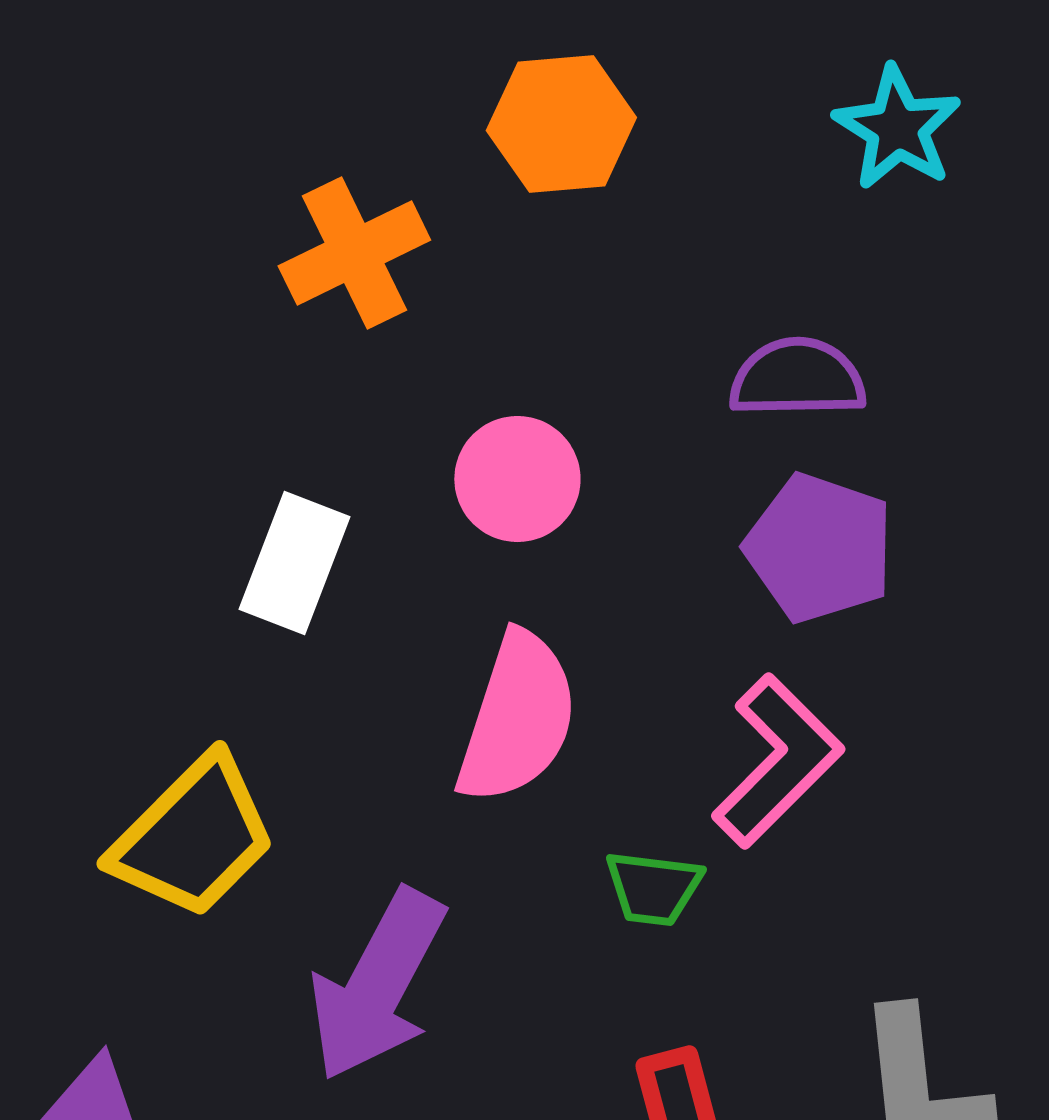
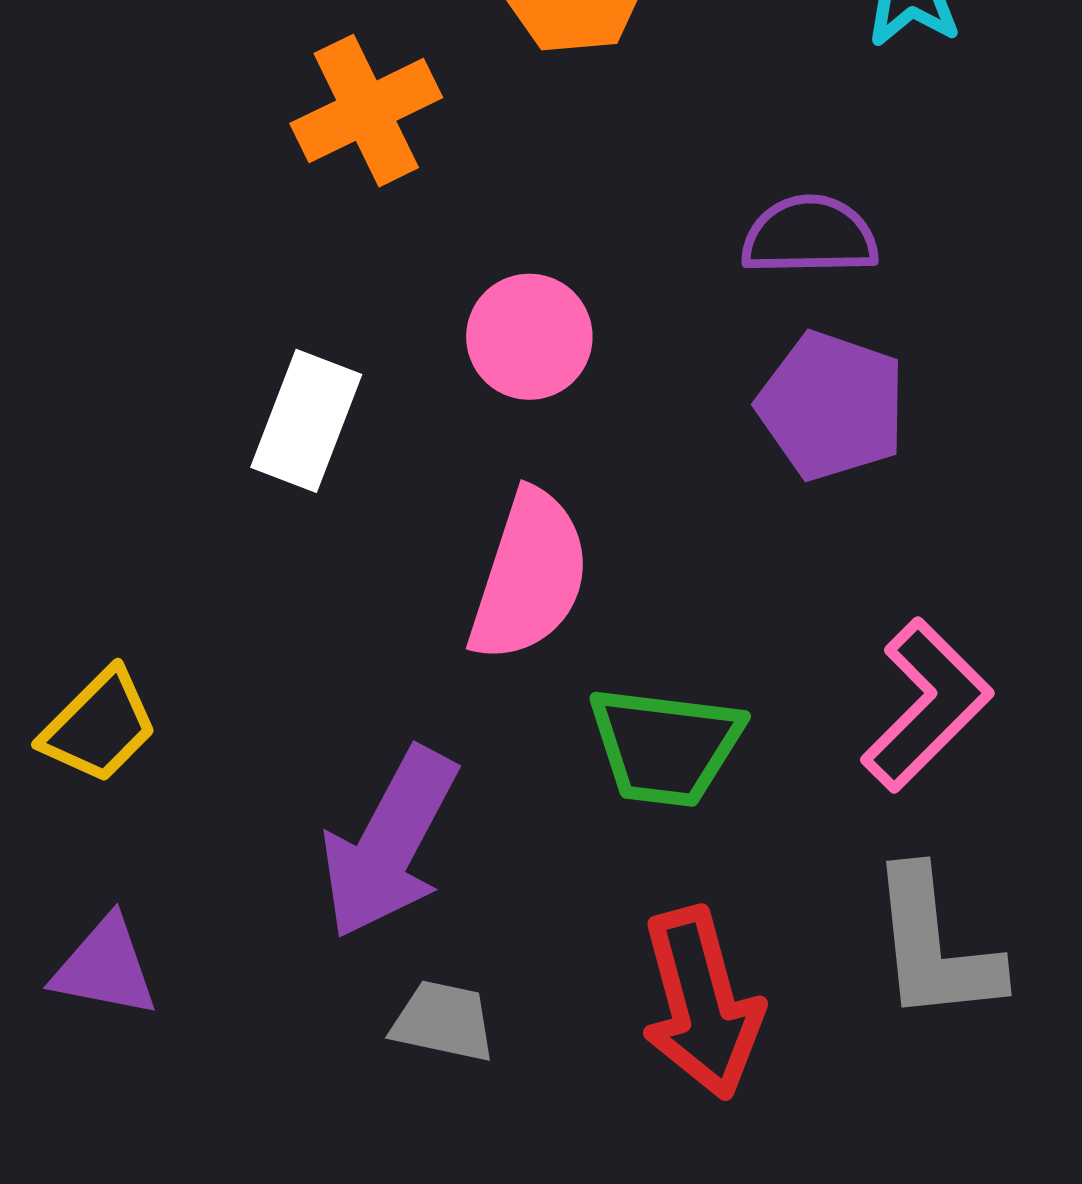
pink L-shape: (777, 761) -> (927, 705), moved
yellow trapezoid: (193, 837) -> (99, 726), moved, size x0.7
green trapezoid: (653, 888) -> (665, 746), size x1.6

